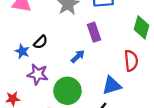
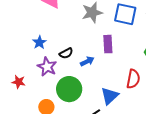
black semicircle: (41, 42) -> (66, 53), moved
blue triangle: (112, 85) -> (110, 96), turned -42

